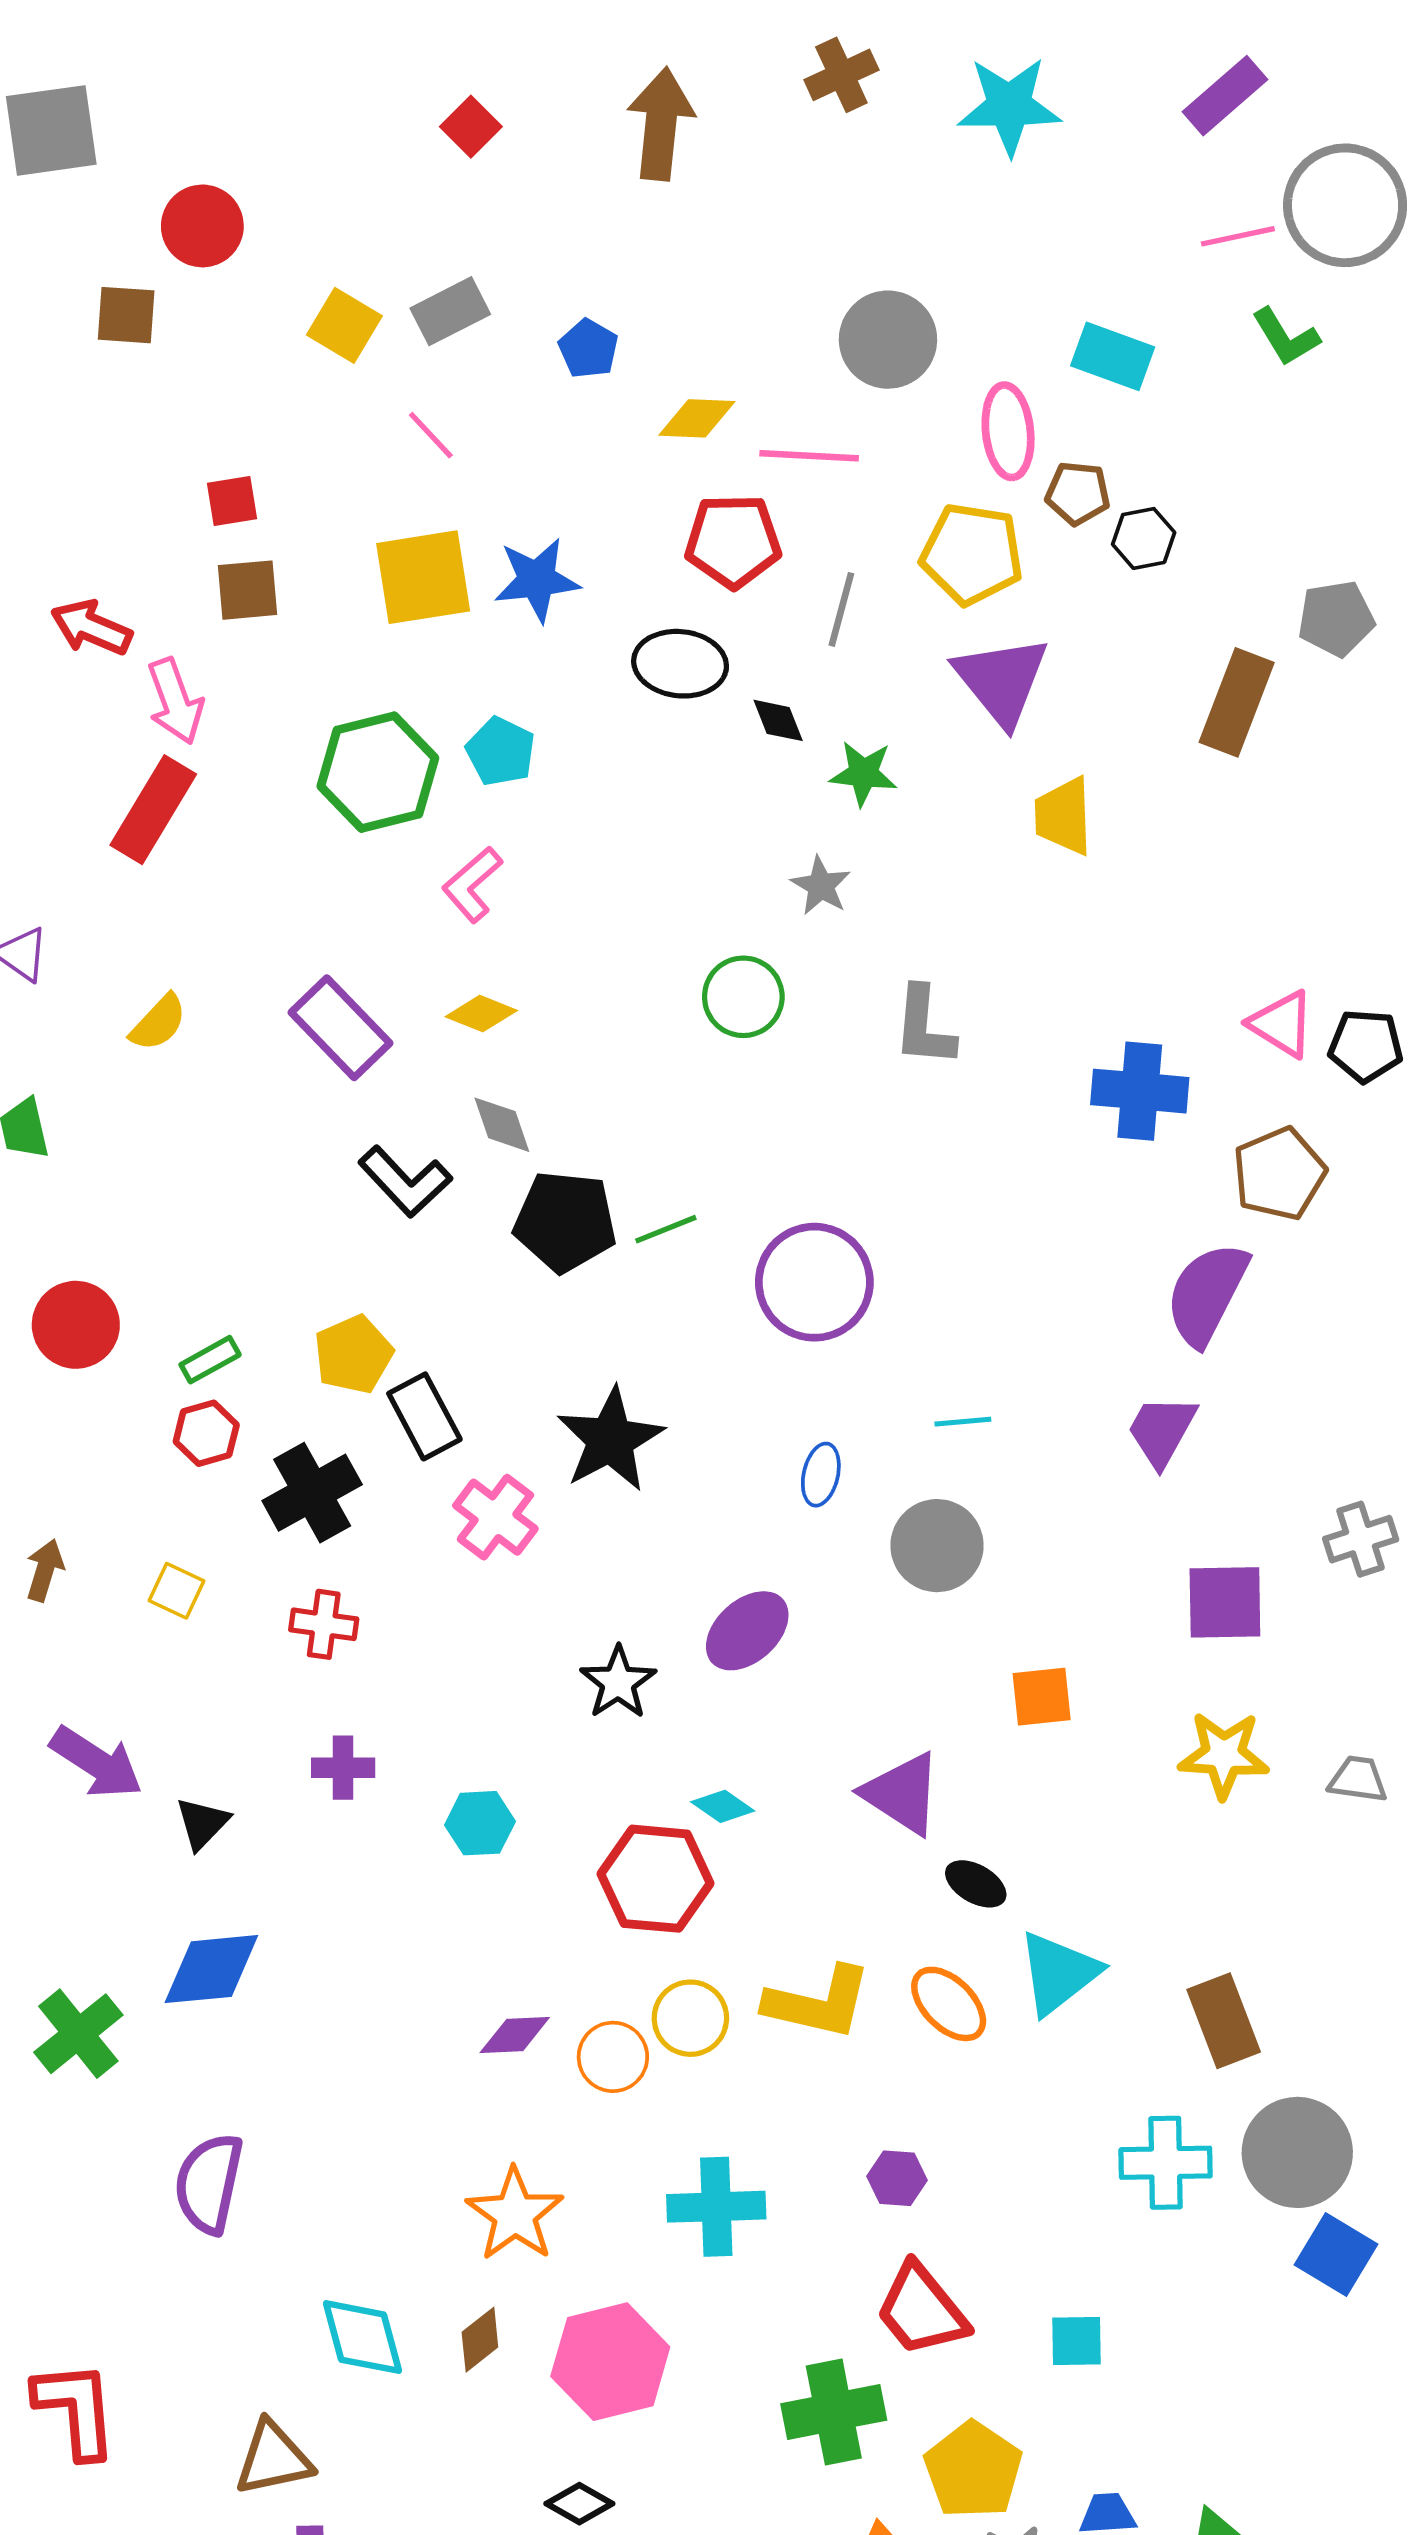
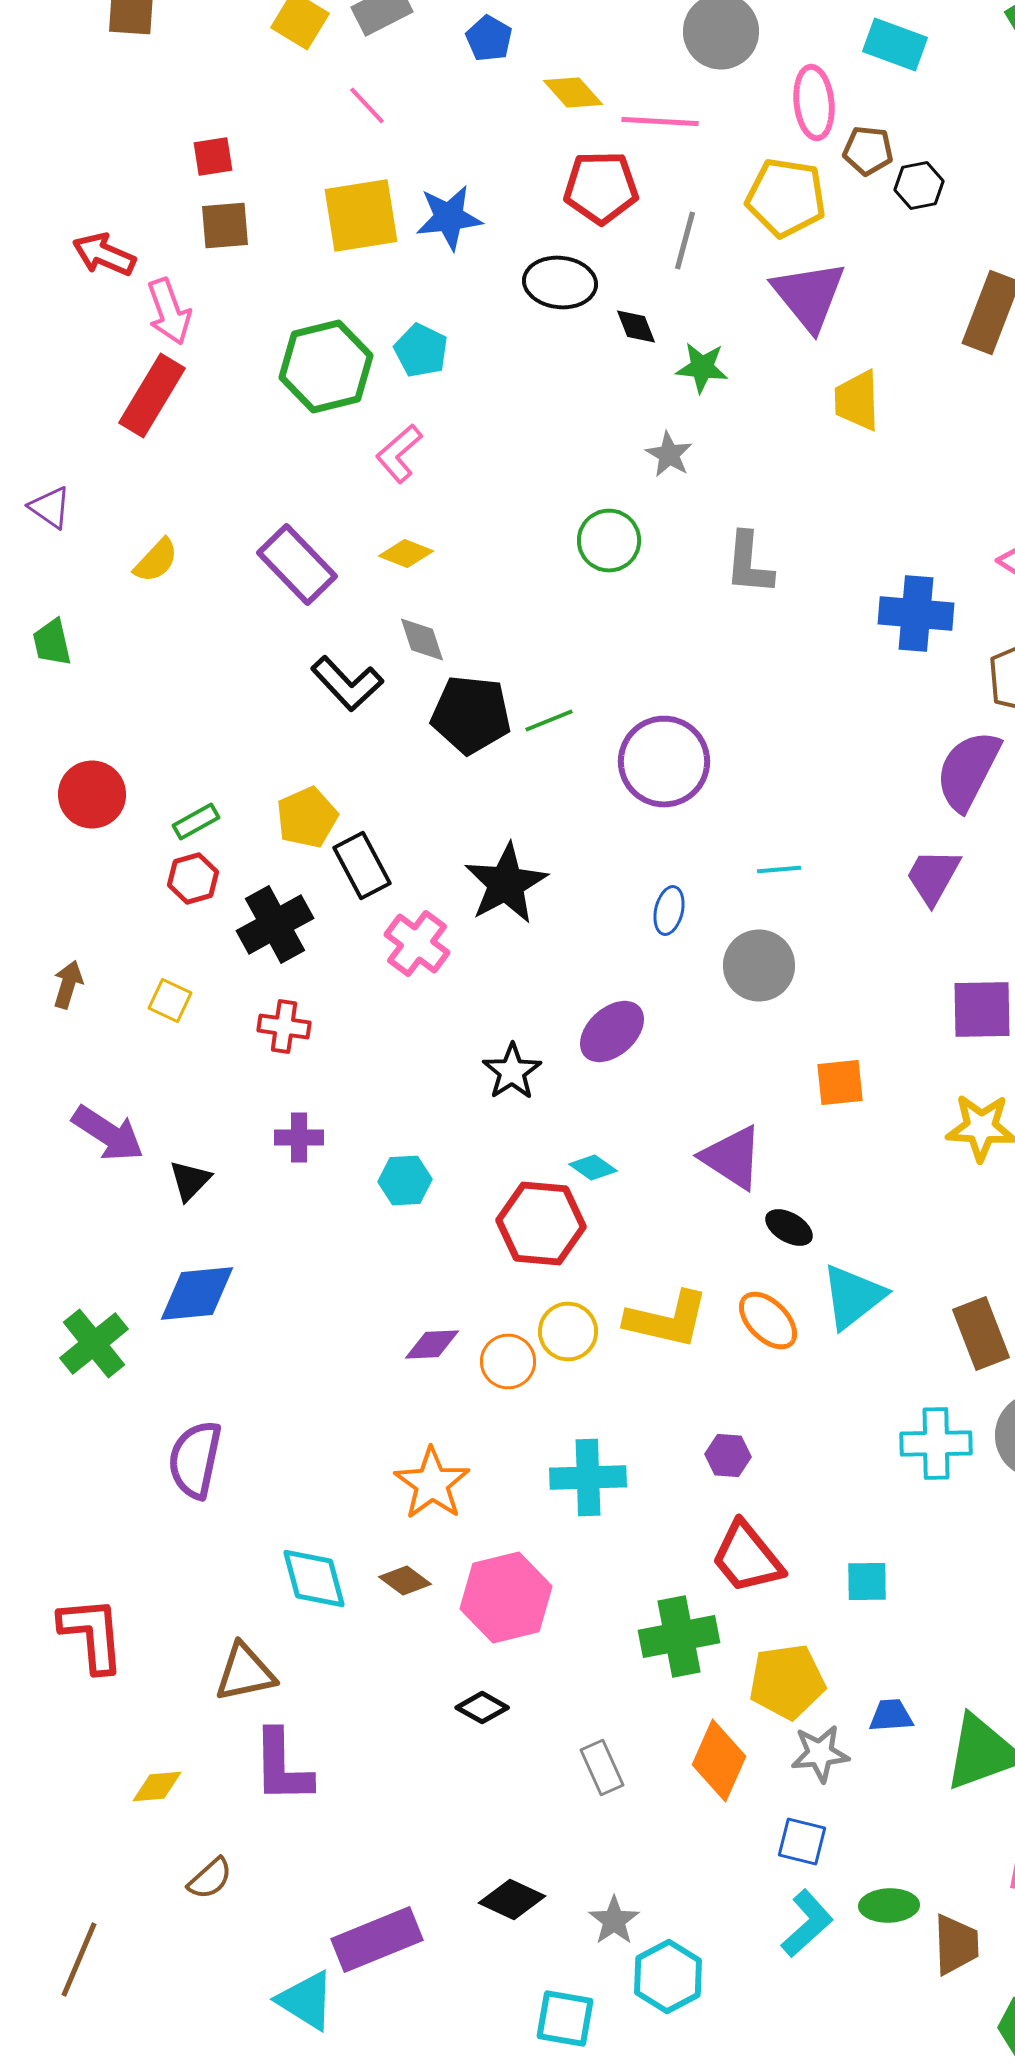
yellow diamond: (697, 418) -> (573, 92), turned 46
brown diamond: (480, 2340) -> (405, 1580), turned 75
yellow pentagon: (973, 2470) -> (787, 1682), turned 30

